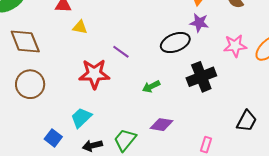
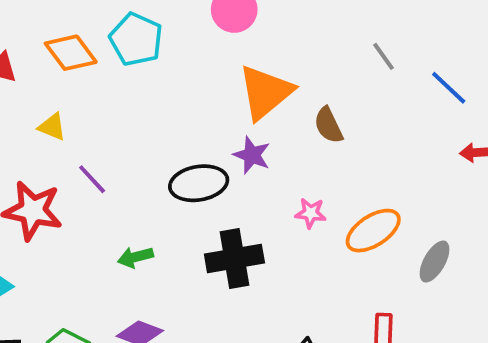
yellow triangle: (80, 27) -> (52, 127), moved
pink star: (235, 46) -> (311, 213), size x0.7

